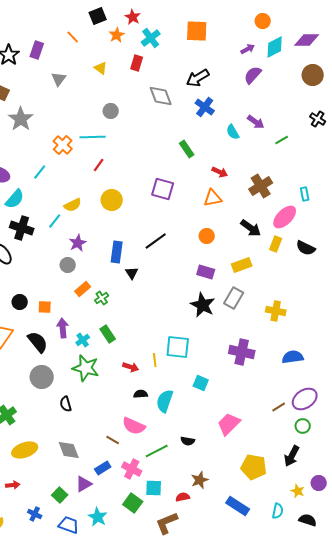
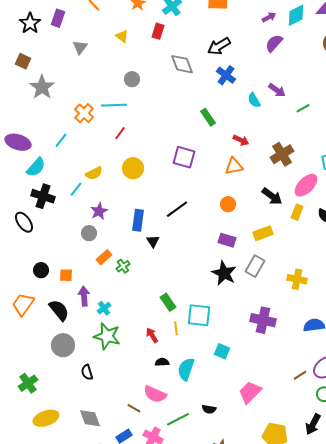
green rectangle: (108, 334) -> (168, 302), moved
red arrow: (131, 367) -> (152, 335), turned -140

